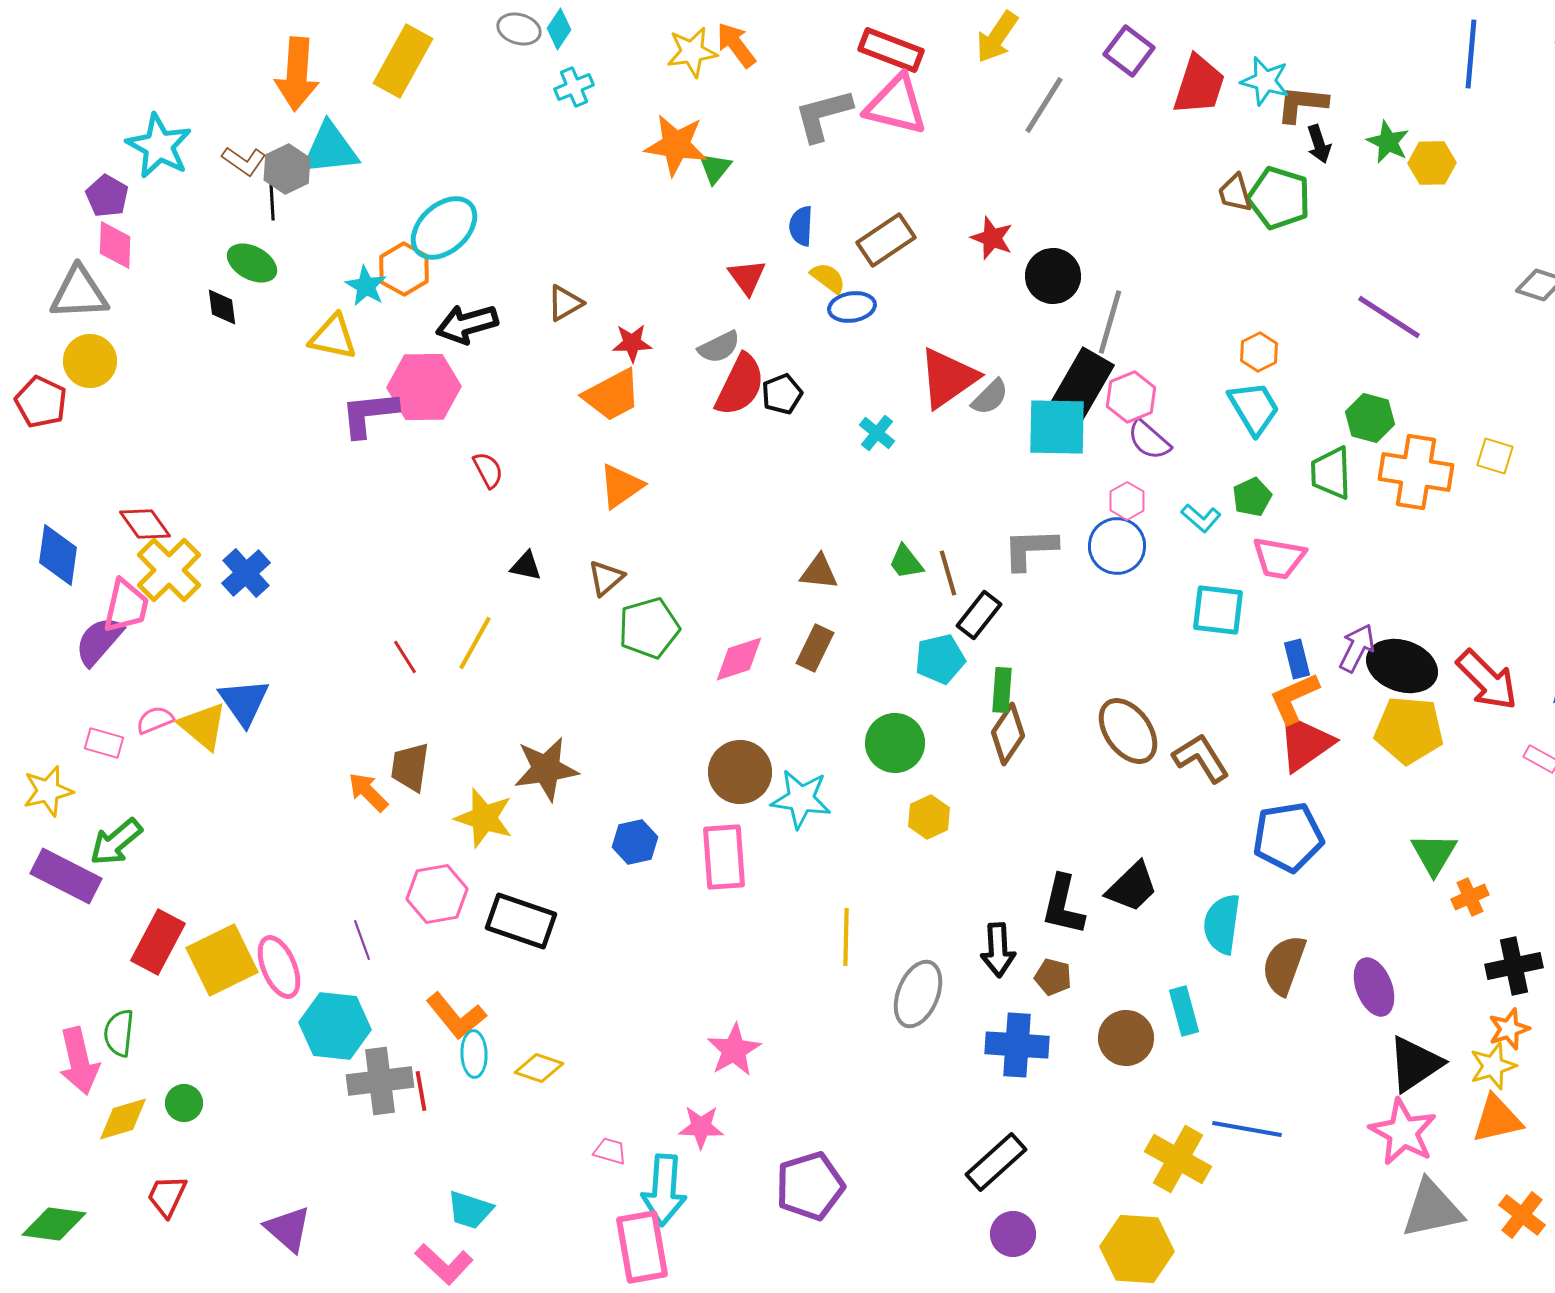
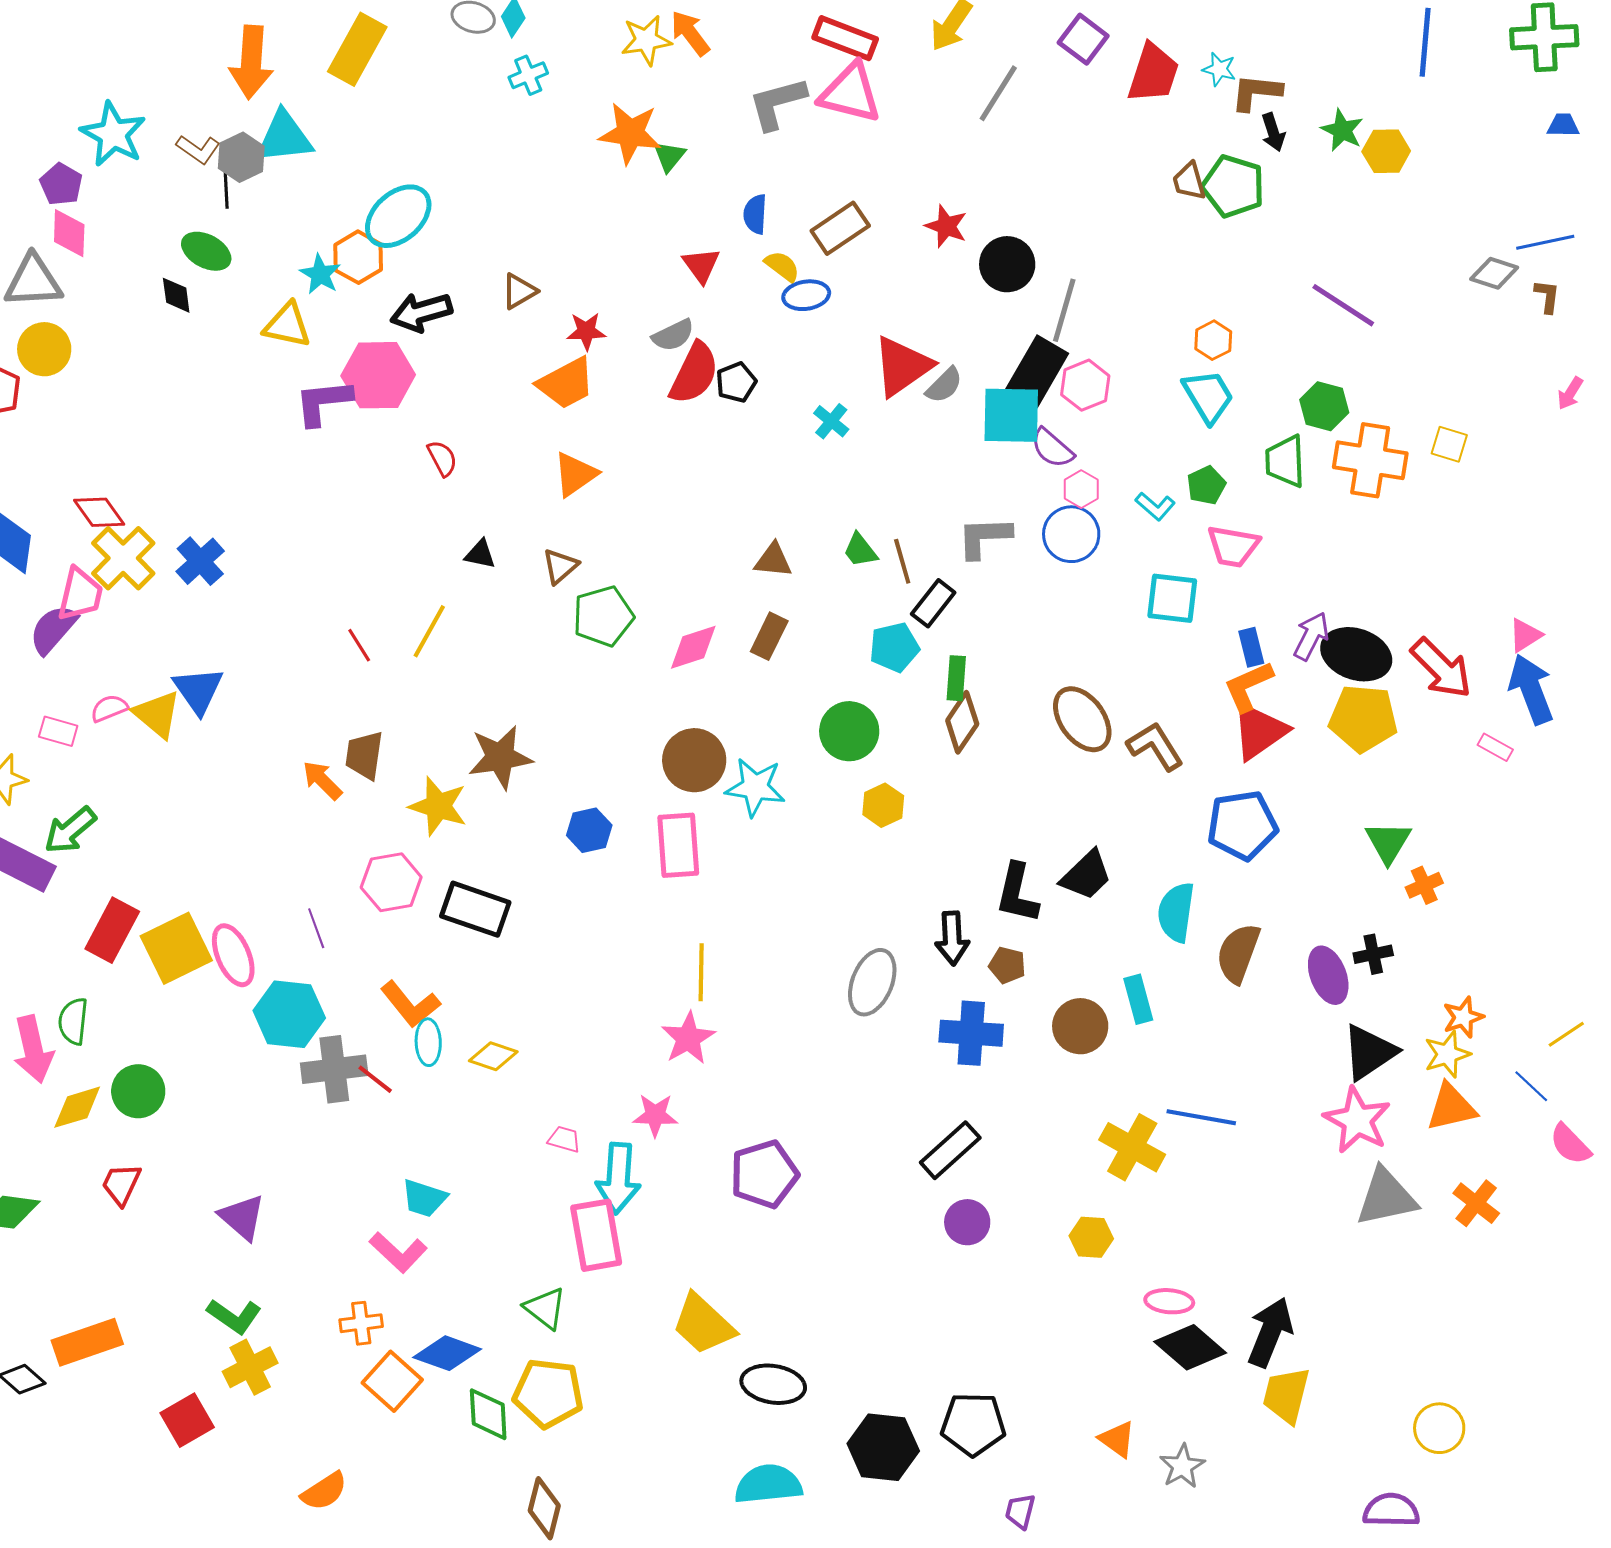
cyan star: (1265, 81) -> (1219, 69), size x0.7
purple semicircle: (1149, 440) -> (1052, 448), moved
yellow line: (846, 937) -> (701, 972), moved
black cross: (1514, 966) -> (1373, 954), moved, size x0.7
red line: (421, 1091) -> (375, 1079), turned -42
green circle: (184, 1103) -> (138, 1091), size x1.4
yellow hexagon: (1137, 1249) -> (1091, 1237), size x0.6

